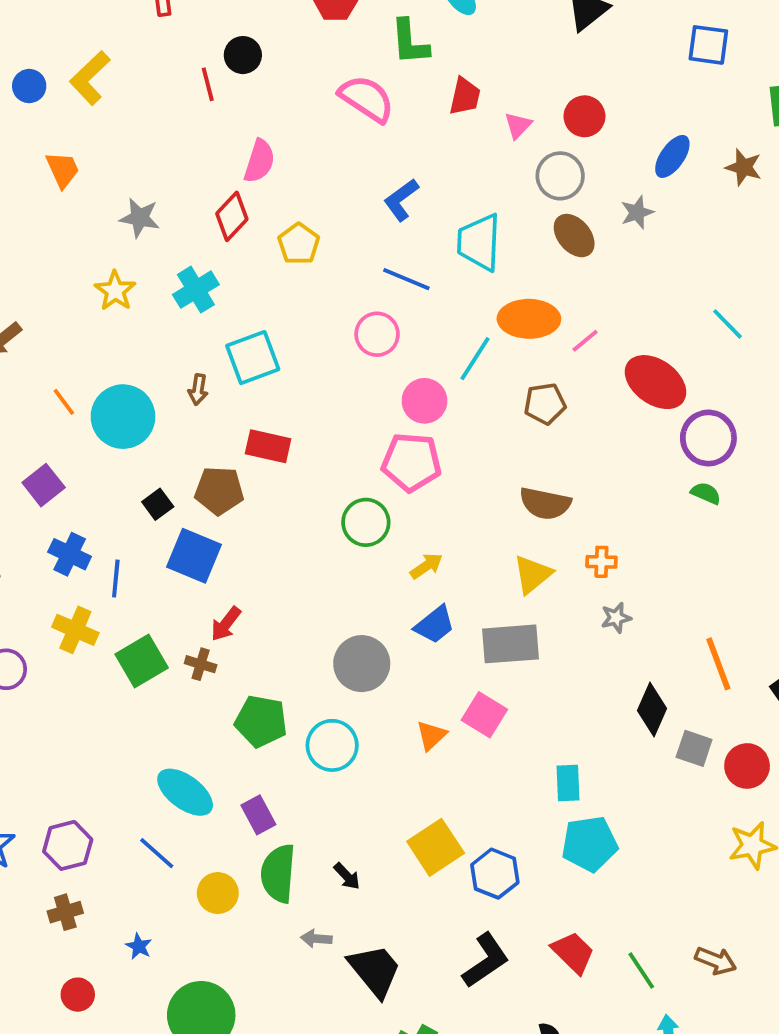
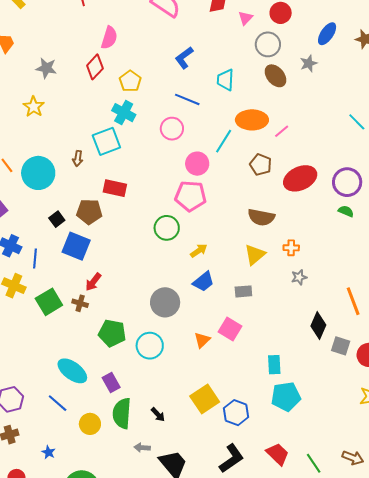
cyan trapezoid: (479, 242) -> (225, 80), size x0.7
cyan cross: (196, 290) -> (124, 113), moved, turned -30
red ellipse: (656, 382) -> (300, 178), moved, turned -60
brown pentagon: (545, 404) -> (261, 165), turned 30
gray rectangle: (510, 644) -> (243, 291), size x0.6

